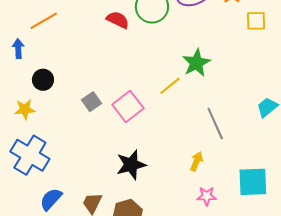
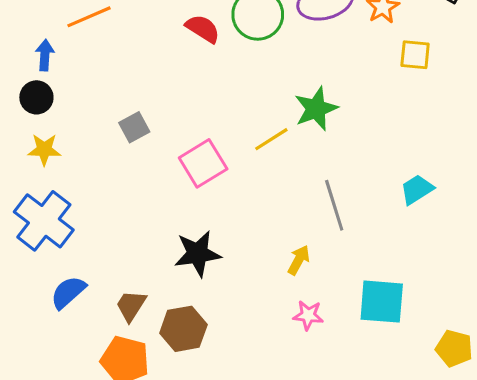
black circle: (43, 80) -> (36, 97), moved
gray square: (92, 102) -> (134, 127), moved

